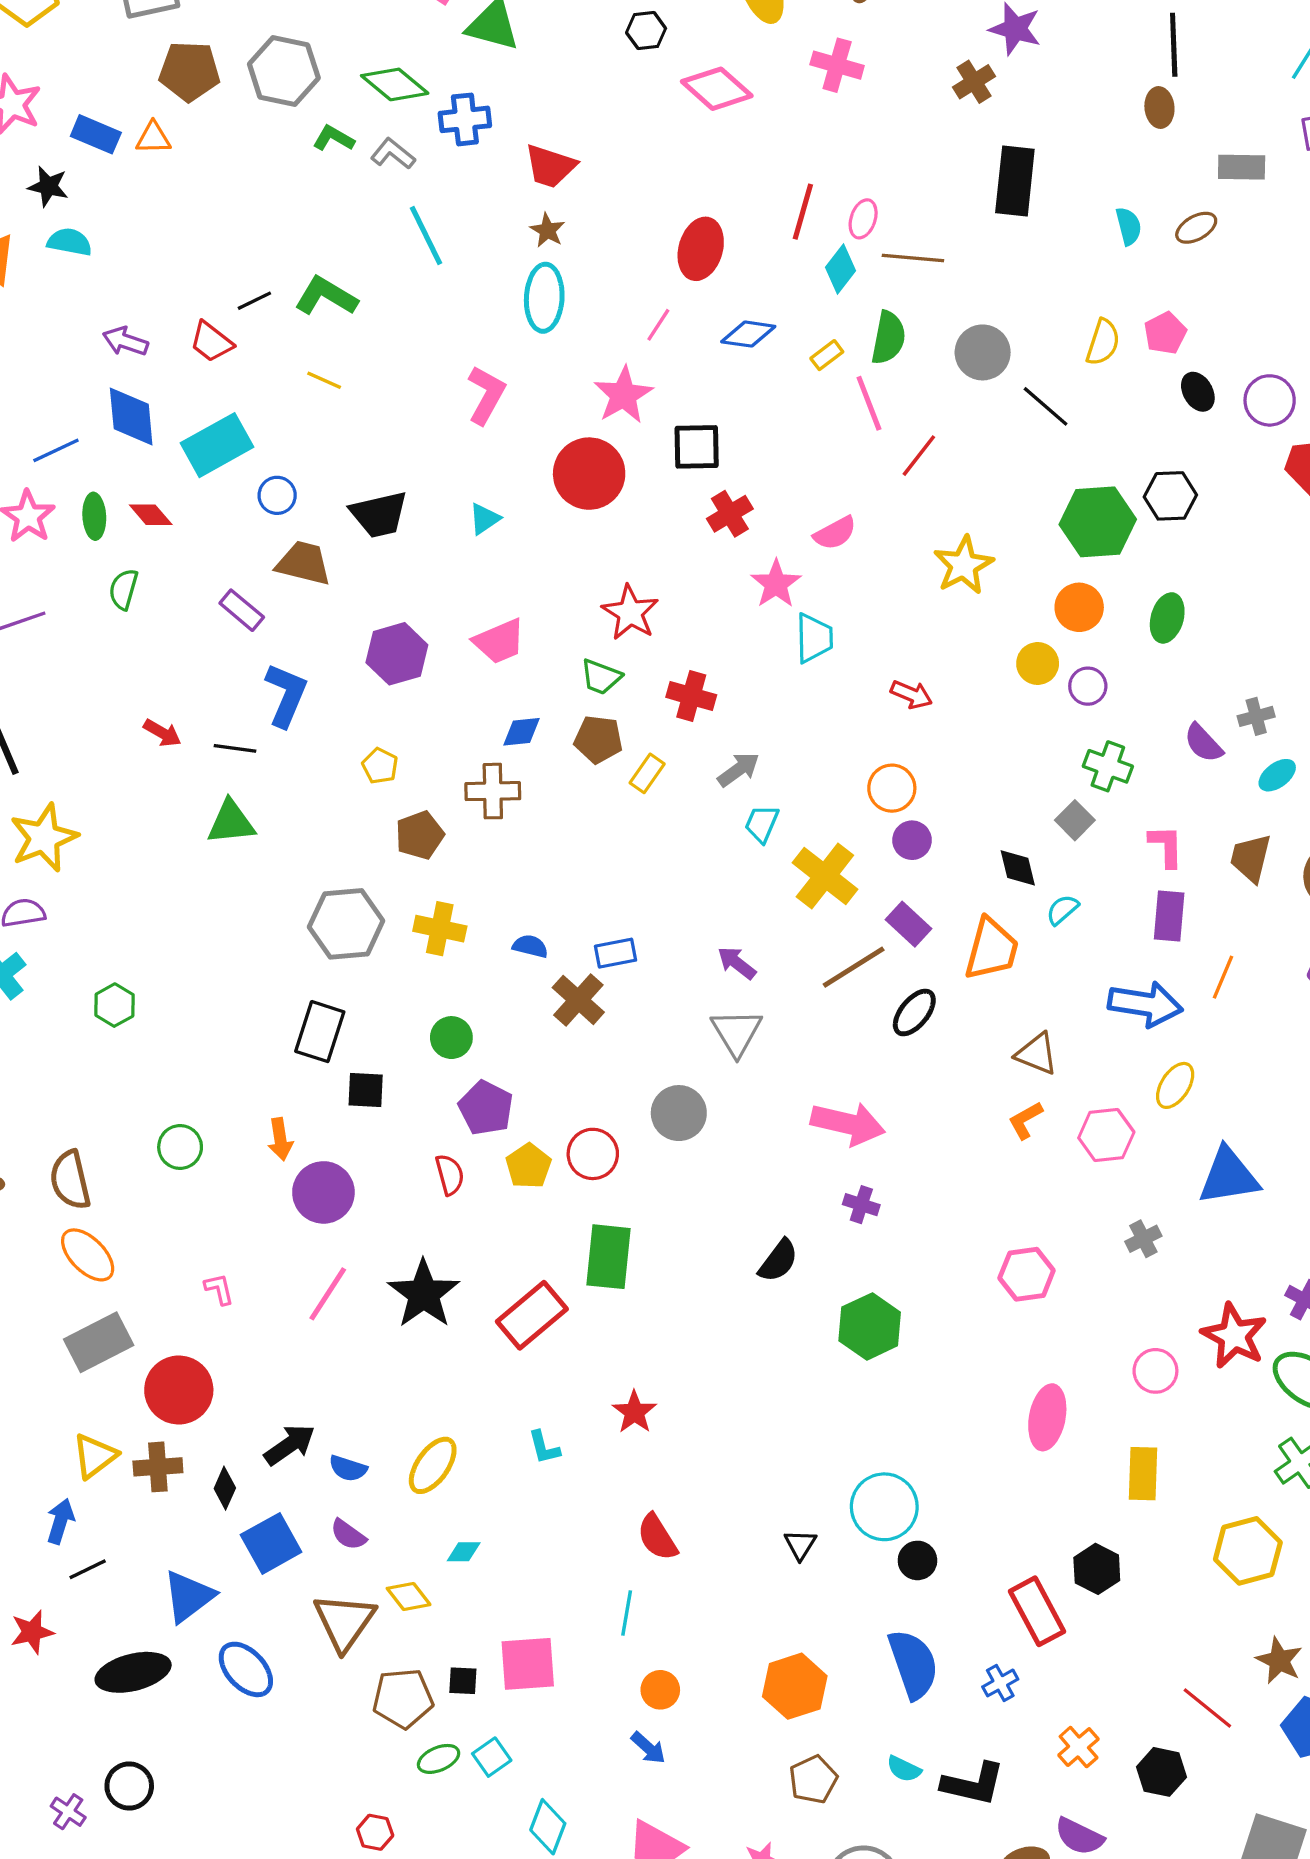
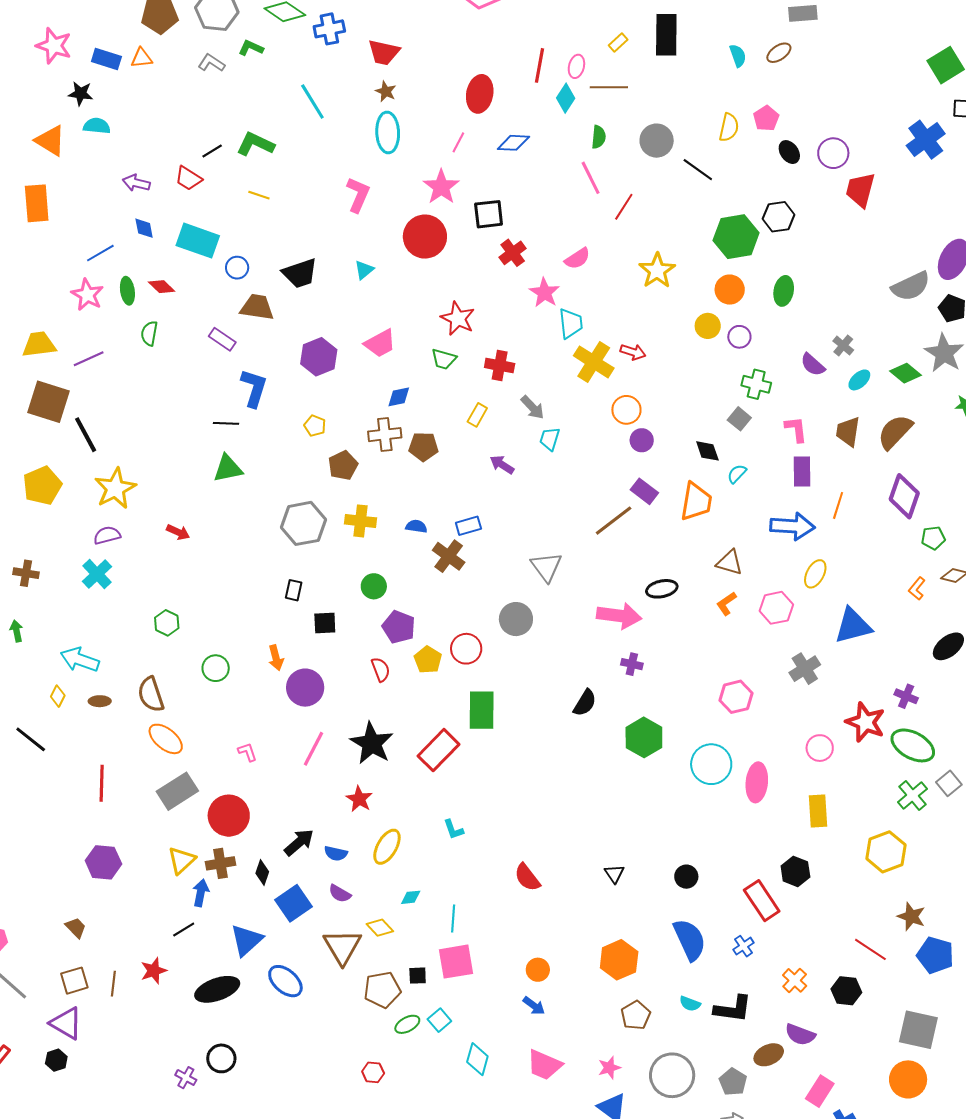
gray L-shape: (393, 154) -> (211, 63), moved
green semicircle: (888, 338) -> (599, 137), size x0.7
yellow rectangle: (827, 355) -> (618, 42), moved
blue diamond: (131, 416) -> (144, 228), size x0.6
cyan rectangle: (217, 445) -> (198, 241), turned 54
gray cross: (1256, 716) -> (843, 345), turned -30
red arrow: (162, 733) -> (178, 532), moved
brown pentagon: (598, 739) -> (423, 447), moved
gray arrow: (739, 770) -> (533, 407), turned 88
yellow cross: (825, 876) -> (594, 362), moved
purple arrow: (737, 963) -> (502, 465), moved
green hexagon: (115, 1005) -> (167, 623), moved
black ellipse: (914, 1013) -> (662, 589), moved, turned 44
black rectangle: (320, 1032) -> (294, 590), size x0.6
gray cross: (1143, 1239) -> (805, 669), size x1.4
red star: (634, 1412) -> (359, 799), moved
cyan circle: (884, 1507) -> (711, 764), moved
blue arrow: (60, 1521) -> (201, 893), moved
cyan line: (627, 1613) -> (453, 918), moved

